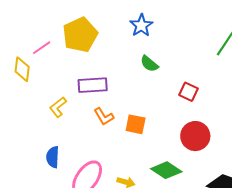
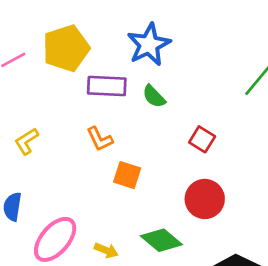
blue star: (141, 25) -> (149, 45), size x1.4
purple rectangle: (93, 85) -> (107, 86), moved
orange L-shape: (104, 116) -> (100, 139), moved

